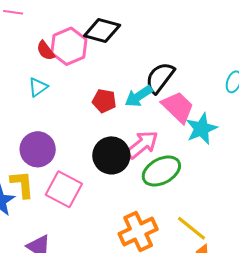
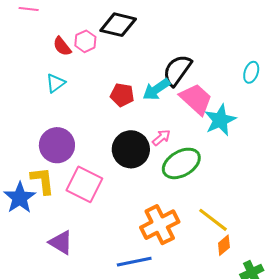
pink hexagon: (69, 46) -> (85, 41), size x0.6
pink arrow: (142, 145) -> (161, 138), size x0.6

